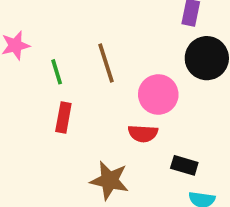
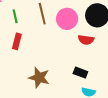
pink circle: (158, 94) -> (67, 19), moved
red semicircle: (143, 134) -> (86, 40), moved

